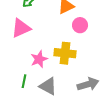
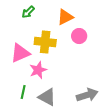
pink triangle: (21, 28) -> (20, 53), moved
yellow cross: (65, 53) -> (45, 42), moved

